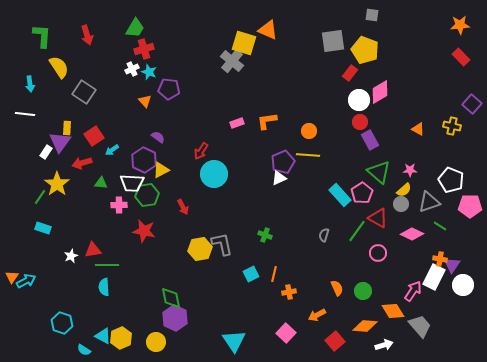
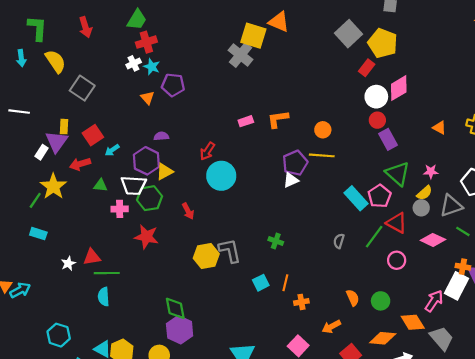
gray square: (333, 41) -> (348, 34), turned -35
cyan arrow: (30, 84) -> (21, 58), moved
purple semicircle: (158, 137) -> (161, 136), turned -40

